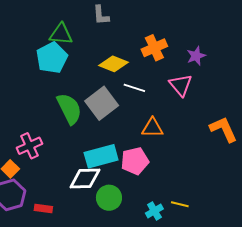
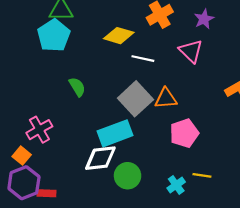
gray square: (102, 103) -> (135, 99), moved
green semicircle: (69, 109) -> (77, 87), size x0.6
pink pentagon: (135, 161) -> (184, 133), moved
red rectangle: (43, 209) -> (47, 193), moved

